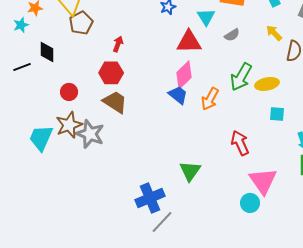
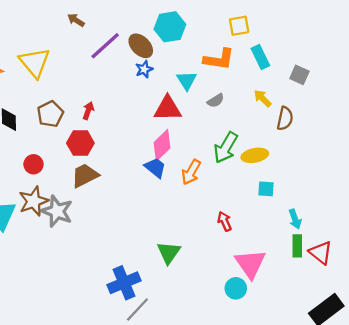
brown pentagon: (81, 23) -> (50, 114), moved
brown trapezoid: (115, 102) -> (85, 175), turned -60
red arrow: (240, 143) -> (225, 221), size x0.7

